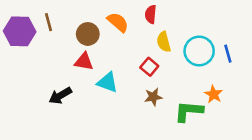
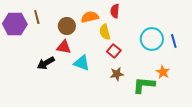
orange semicircle: (118, 22) -> (90, 17), turned -54
yellow semicircle: (164, 42) -> (105, 32), moved
black arrow: (60, 96) -> (46, 63), moved

